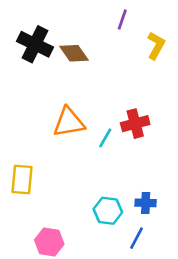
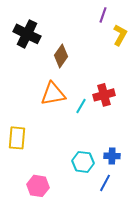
purple line: (122, 20) -> (103, 15), moved
brown diamond: (74, 53) -> (61, 56), moved, turned 70

